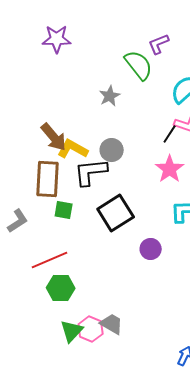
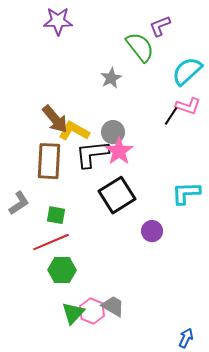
pink star: (170, 169) -> (119, 151), moved
green square: (64, 210) -> (56, 215), moved

